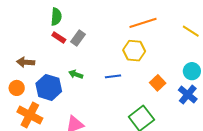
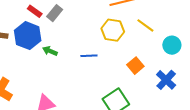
yellow line: (191, 31) -> (145, 25), moved
cyan circle: (192, 71) -> (172, 45), moved
blue hexagon: (49, 87) -> (28, 36), moved

